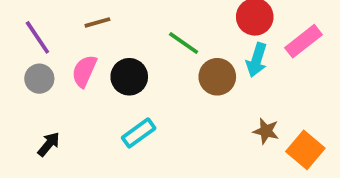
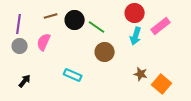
purple line: (37, 37) -> (19, 24), turned 42
black circle: (129, 77) -> (75, 20), moved
brown circle: (217, 77) -> (105, 52), moved
cyan rectangle: (139, 133) -> (73, 75), turned 60

